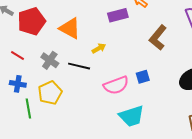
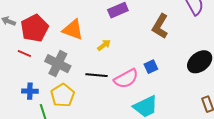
red line: (17, 55) -> (24, 53), moved
gray cross: (50, 60) -> (58, 64), size x1.4
black line: (79, 66) -> (96, 75), moved

